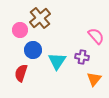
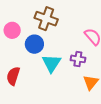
brown cross: (40, 18) -> (46, 19), moved, turned -30
blue circle: (33, 50) -> (34, 44), moved

